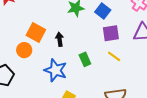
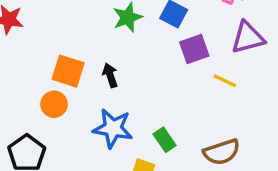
yellow line: (114, 56) -> (225, 81), moved
green rectangle: (85, 59) -> (165, 140), moved

